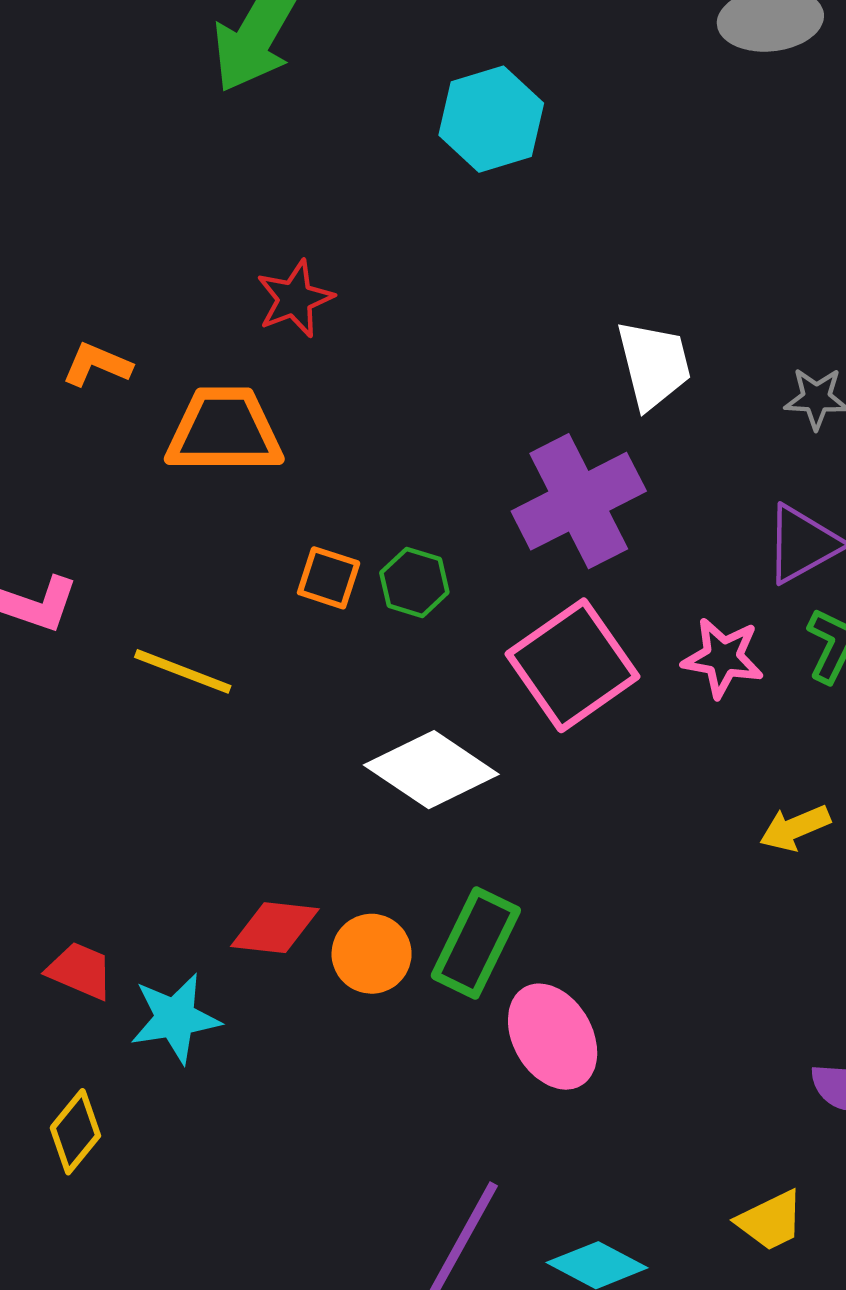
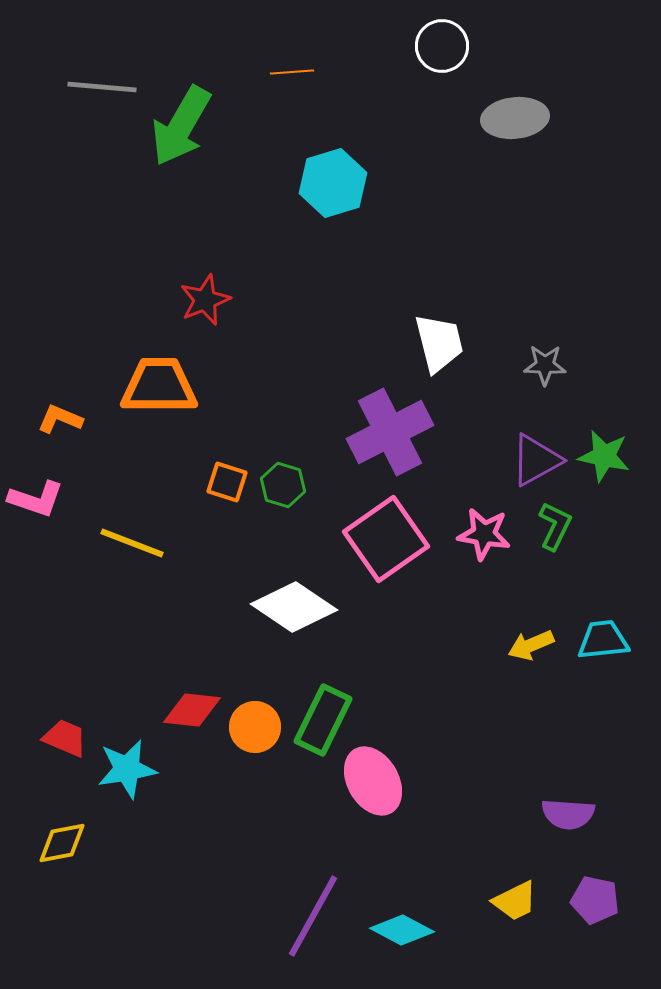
orange L-shape: (97, 365) -> (60, 419), moved
yellow diamond: (75, 1132) -> (62, 843), turned 40

